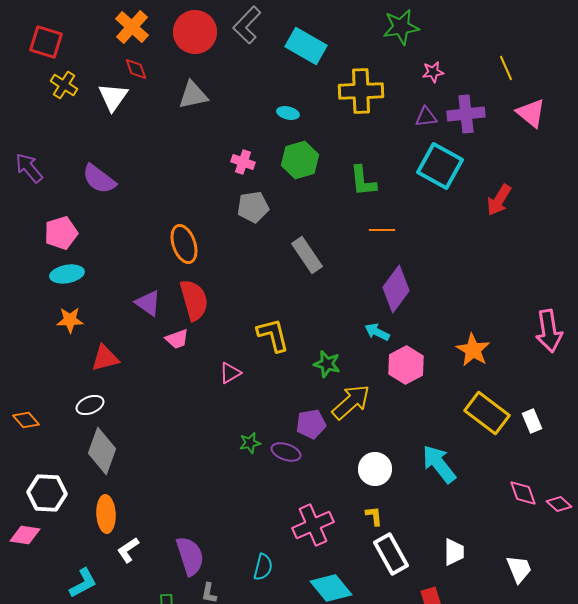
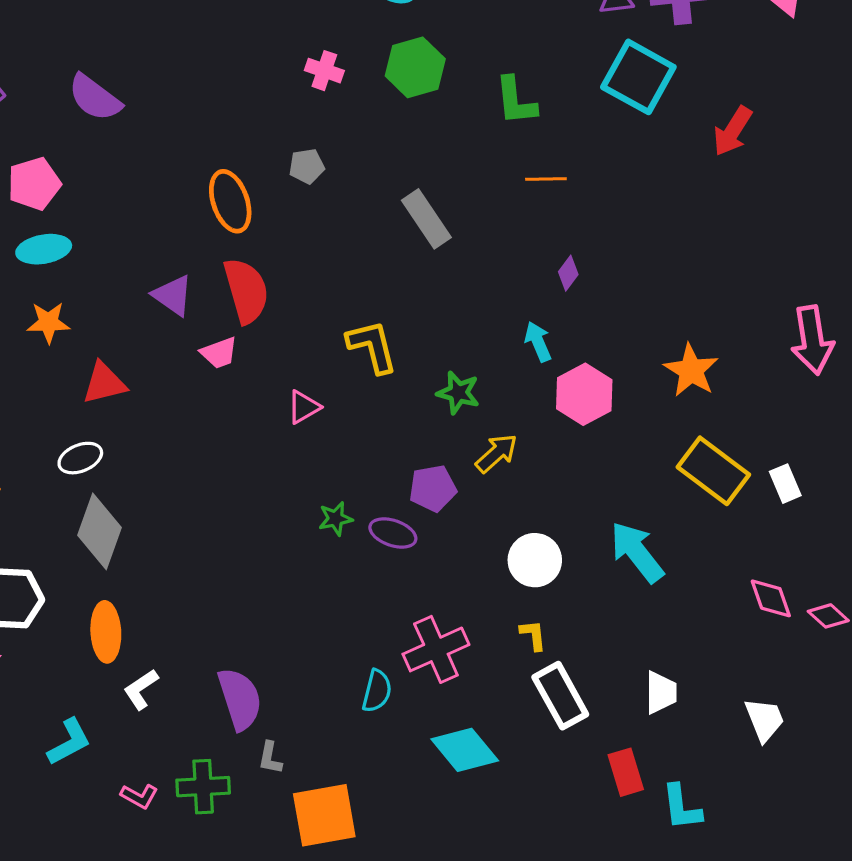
gray pentagon: (253, 207) -> (307, 166), moved, size x0.7
purple diamond: (396, 289) -> (568, 273), size x0.5
cyan arrow: (377, 332) -> (538, 342), turned 40
yellow arrow: (351, 402) -> (497, 453), size x0.7
cyan semicircle: (263, 567) -> (377, 691), moved

